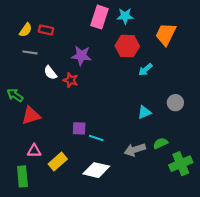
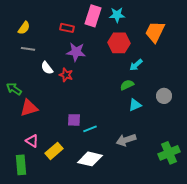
red rectangle: (46, 30) -> (67, 28), moved
cyan line: (96, 138) -> (90, 129), turned -40
green semicircle: (160, 143) -> (127, 85), moved
pink triangle: (34, 151) -> (32, 141), turned 32

